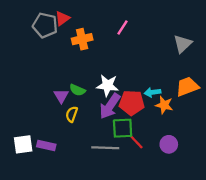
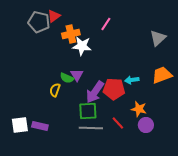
white star: (107, 85) -> (82, 46), moved
purple triangle: (61, 96) -> (77, 75), moved
orange star: (164, 105) -> (139, 109), moved
yellow semicircle: (72, 114) -> (55, 90), moved
green square: (123, 128) -> (88, 111), moved

